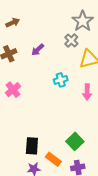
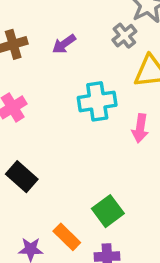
cyan cross: (61, 80) -> (97, 101), size x1.5
black rectangle: (32, 146) -> (22, 177), moved, turned -60

